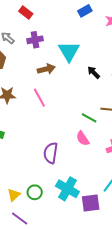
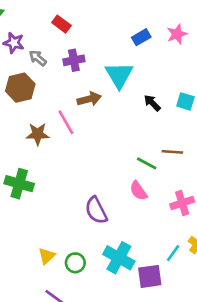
blue rectangle: (85, 11) -> (141, 37), moved
pink line: (39, 98) -> (66, 122), moved
purple semicircle: (51, 153) -> (96, 210), turned -35
yellow triangle: (14, 195) -> (47, 256), moved

